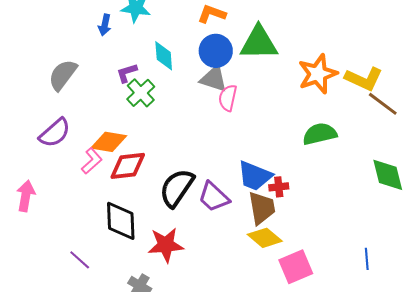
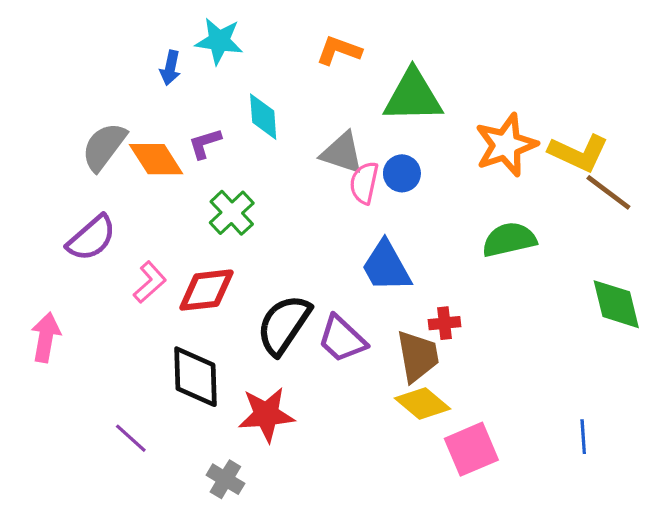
blue circle: (216, 51) -> (402, 173), moved, size x0.7
green cross: (141, 93) -> (232, 213), moved
orange diamond: (109, 142) -> (156, 159), moved, turned 48
blue trapezoid: (255, 176) -> (386, 266), moved, turned 39

